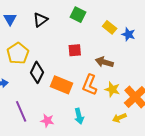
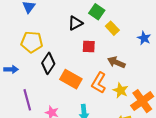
black triangle: (40, 20) -> (75, 23), moved
yellow rectangle: (110, 27) -> (112, 28), moved
yellow pentagon: (18, 53) -> (32, 42), turned 30

